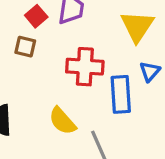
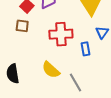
blue rectangle: (121, 94) -> (86, 49), size x0.6

